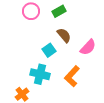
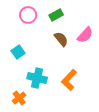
pink semicircle: (88, 47) -> (85, 35), moved
cyan square: (49, 50) -> (18, 52), moved

